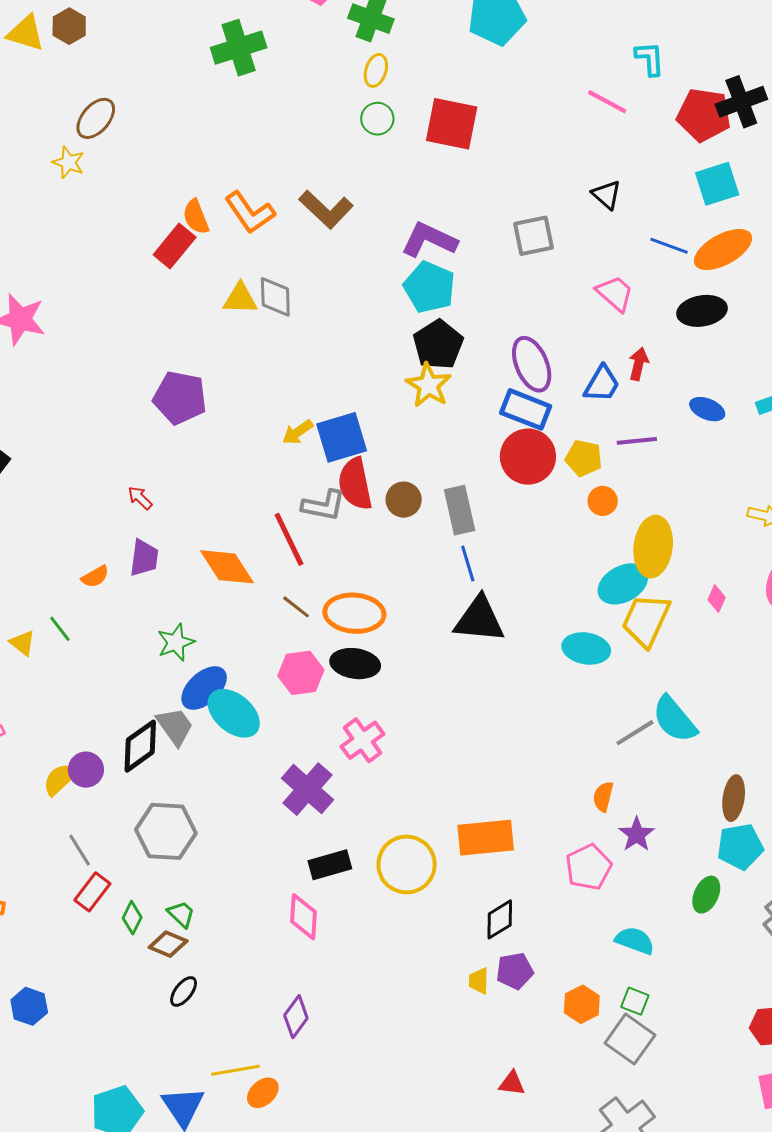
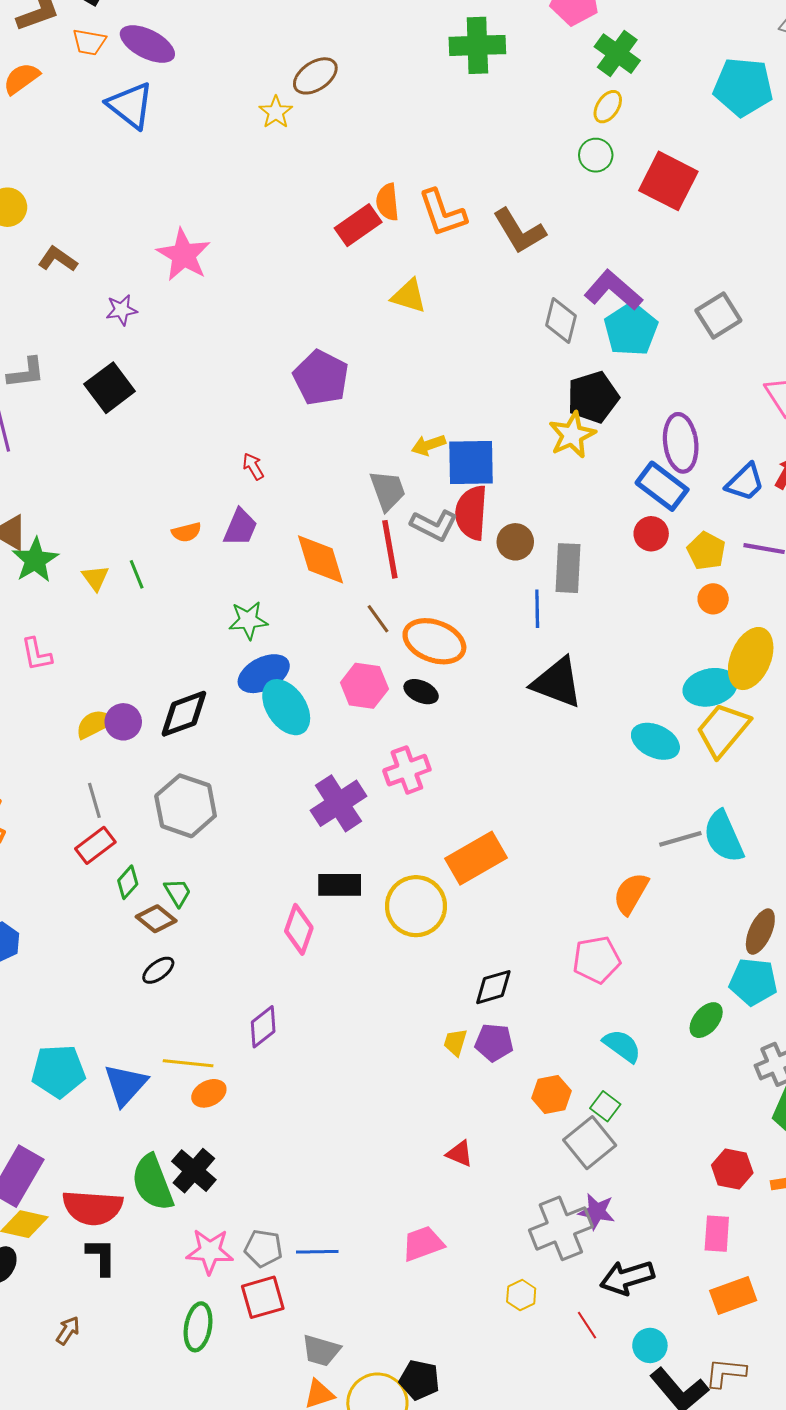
gray square: (533, 236) -> (718, 315), turned -36
cyan pentagon: (429, 287) -> (631, 329), moved
gray diamond: (275, 297) -> (561, 320), moved
red circle: (528, 457) -> (651, 534), size x0.6
blue line: (468, 564) -> (537, 609), moved
black ellipse: (355, 664) -> (421, 692), size x0.7
gray trapezoid: (175, 726) -> (388, 490), moved
orange semicircle: (603, 797) -> (631, 894), size x1.4
purple star: (637, 834) -> (597, 1212), moved, turned 30
orange rectangle: (486, 838) -> (476, 858), moved, turned -40

